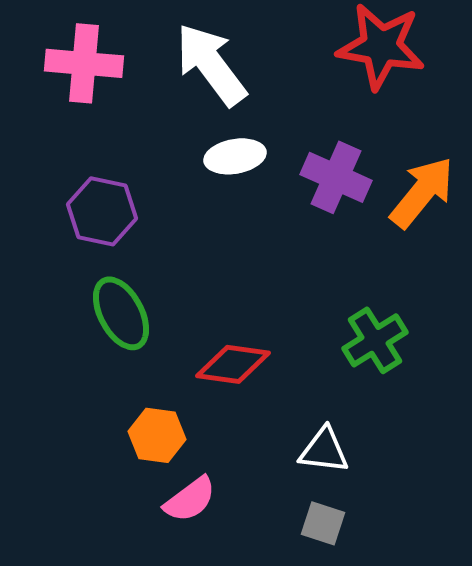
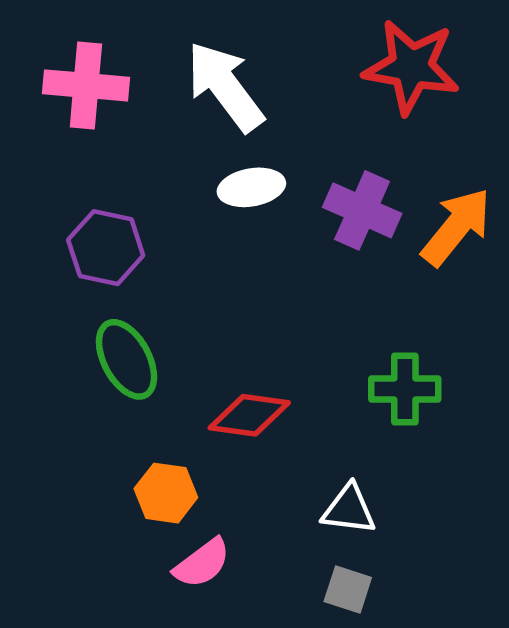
green cross: (375, 340) -> (405, 389), turned 32

